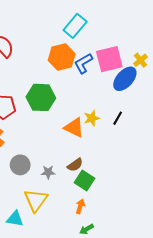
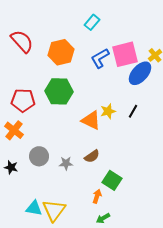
cyan rectangle: (75, 26) -> (92, 22), size x0.7
orange hexagon: (62, 57) -> (61, 52), moved
green square: (84, 180) -> (112, 180), moved
yellow triangle: (36, 200) -> (54, 210), moved

